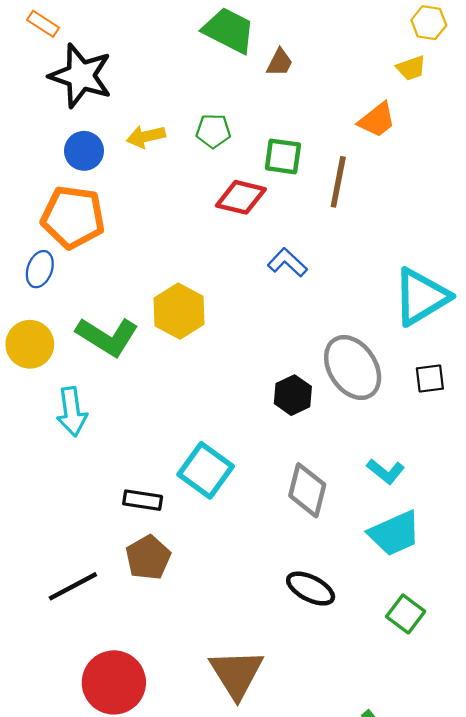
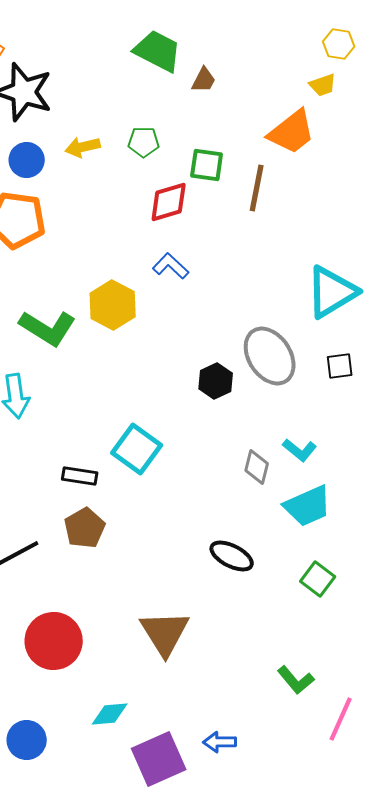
orange trapezoid: (377, 120) -> (292, 132), size x1.4
red diamond: (241, 197) -> (169, 202), turned -30
blue L-shape: (287, 262) -> (171, 266), moved
gray diamond: (307, 490) -> (257, 467), moved, size x0.7

